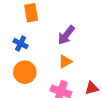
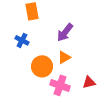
orange circle: (25, 72) -> (42, 66), moved

